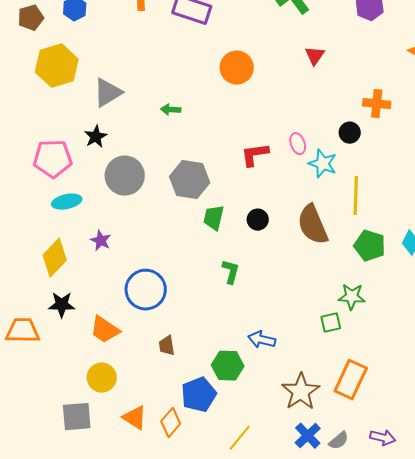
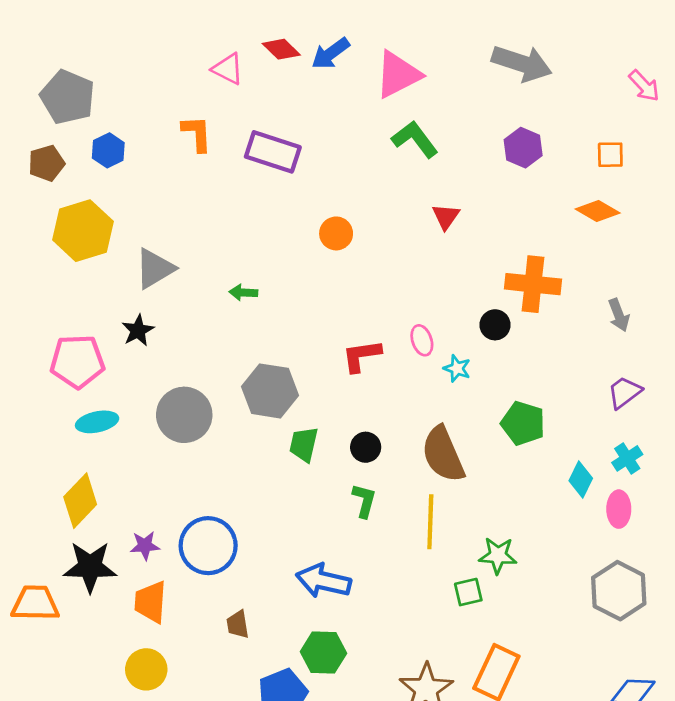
orange circle: (237, 68) -> (336, 233), size x0.7
orange cross: (377, 104) -> (533, 284), size x1.4
cyan star: (323, 164) -> (457, 368), size x0.7
gray circle: (125, 176) -> (184, 415), moved
yellow line: (356, 196) -> (430, 522), moved
purple star: (101, 241) -> (145, 546), moved, turned -30
green pentagon: (370, 246) -> (523, 423), moved
green L-shape: (231, 272) -> (364, 501), moved
black star: (62, 305) -> (90, 567), size x1.4
orange trapezoid: (105, 330) -> (150, 602), turned 60
blue arrow: (262, 340) -> (323, 581), moved, size x1.4

